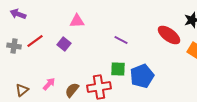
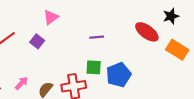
pink triangle: (77, 21) -> (51, 17), turned -35
purple line: (121, 40) -> (97, 37), turned -32

